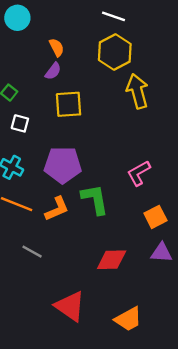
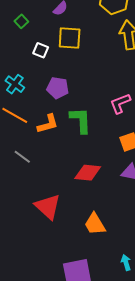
white square: (20, 123) -> (41, 50), moved
purple pentagon: (63, 165) -> (58, 88), size x0.7
orange trapezoid: (128, 319) -> (95, 224), turned 80

